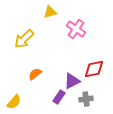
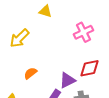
yellow triangle: (50, 12) -> (45, 11), turned 32
pink cross: (76, 29) -> (83, 32), moved, turned 30

